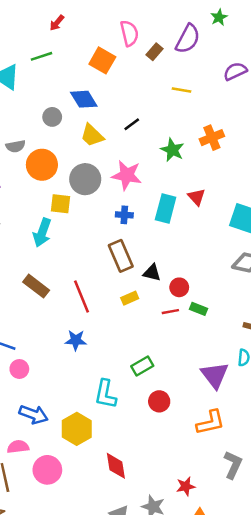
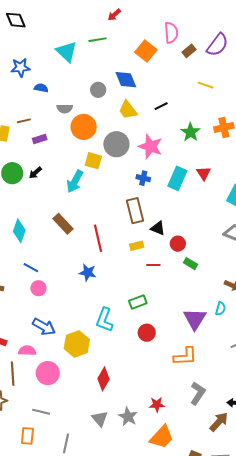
red line: (170, 312) -> (153, 265), moved
red diamond: (116, 466) -> (103, 379), turned 30

